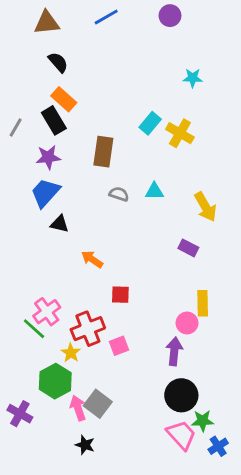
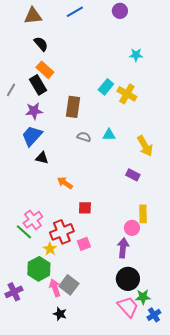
purple cross: (20, 414) -> (14, 292), turned 36

